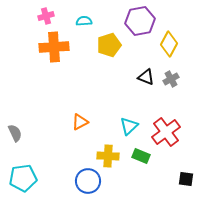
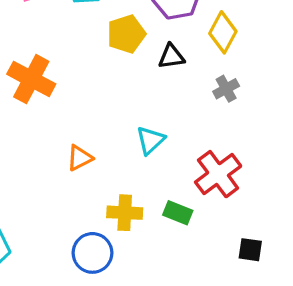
orange cross: (54, 47) -> (31, 79), moved, turned 32
black triangle: (146, 77) -> (171, 57), moved, turned -30
cyan triangle: (129, 126) -> (150, 140), moved

